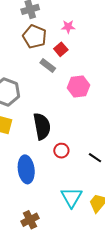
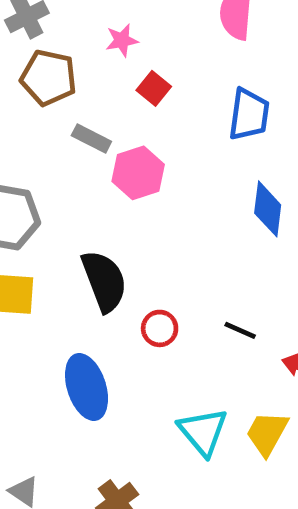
red square: (61, 49) -> (154, 88), moved
pink hexagon: (78, 87) -> (138, 173), moved

